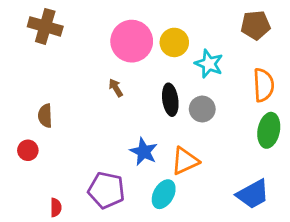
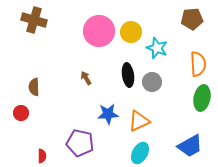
brown arrow: (116, 88) -> (86, 78), moved
blue star: (144, 152) -> (108, 114), turned -30
cyan ellipse: (164, 194) -> (140, 153), moved

